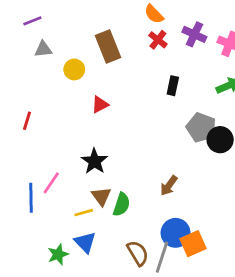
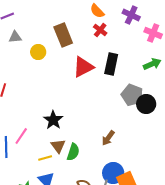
purple cross: (194, 34) -> (131, 15), moved
black rectangle: (173, 86) -> (111, 64), size x1.5
red triangle: (100, 105) -> (83, 67), moved, size x1.6

